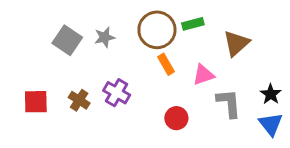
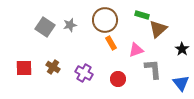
green rectangle: (193, 24) -> (142, 15), moved, turned 32
purple cross: (117, 93) -> (84, 73), moved
black star: (271, 94) -> (182, 49), moved

